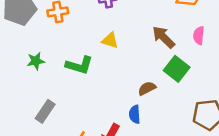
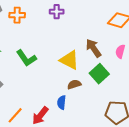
yellow triangle: (110, 40) -> (69, 60), moved, size x1.5
green L-shape: (79, 65) -> (26, 58), turned 30

